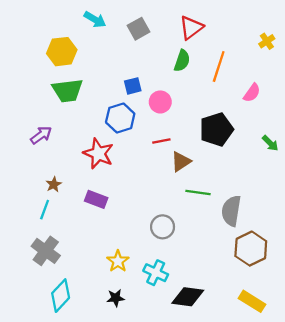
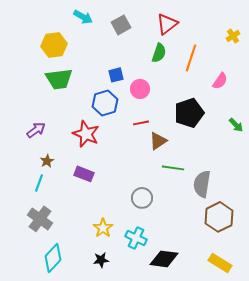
purple arrow: (41, 135) -> (36, 130), moved

